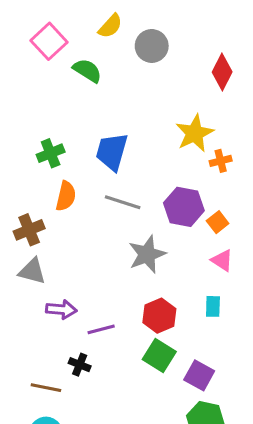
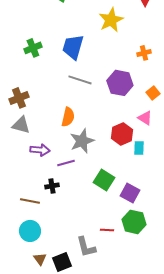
yellow star: (195, 133) -> (111, 20), moved
orange semicircle: (66, 196) -> (68, 117), moved
orange square: (218, 222) -> (153, 93), moved
gray star: (147, 254) -> (82, 141), moved
red hexagon: (159, 316) -> (122, 134), moved
black cross: (80, 365) -> (52, 186), turned -32

